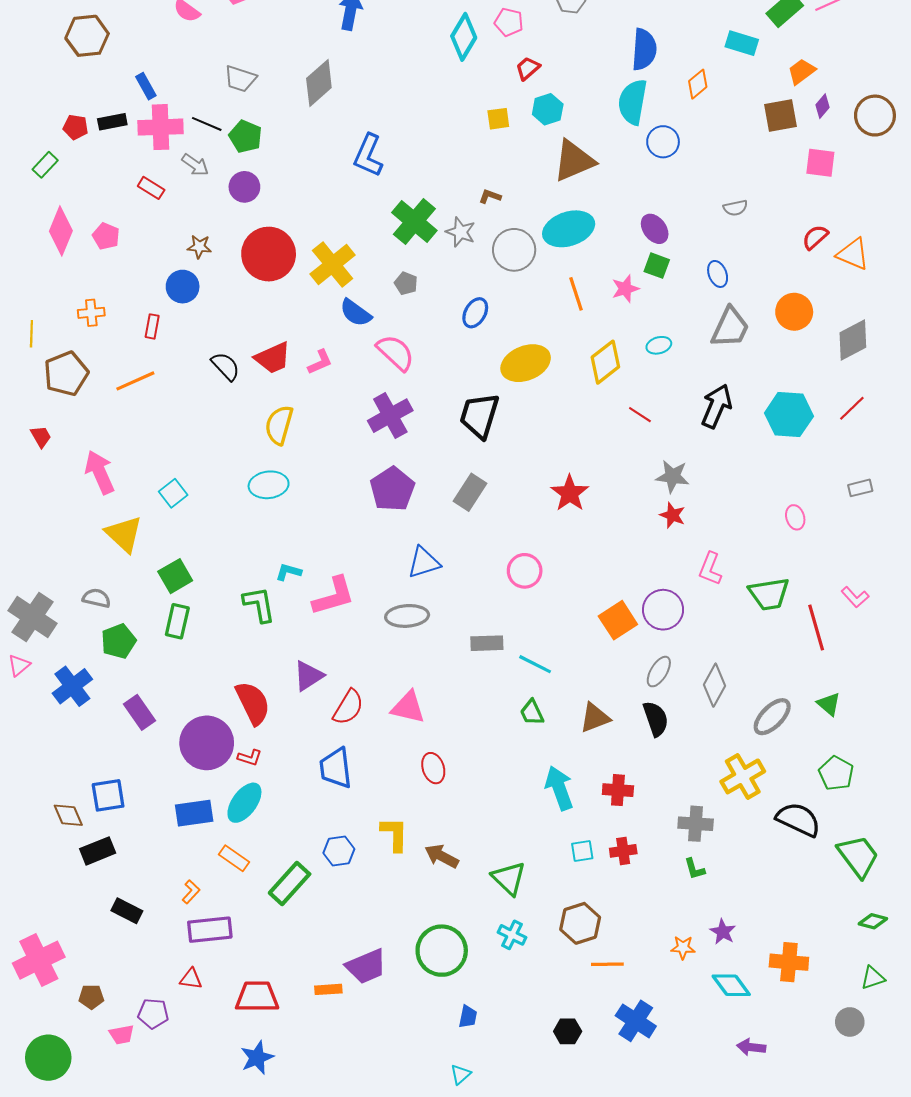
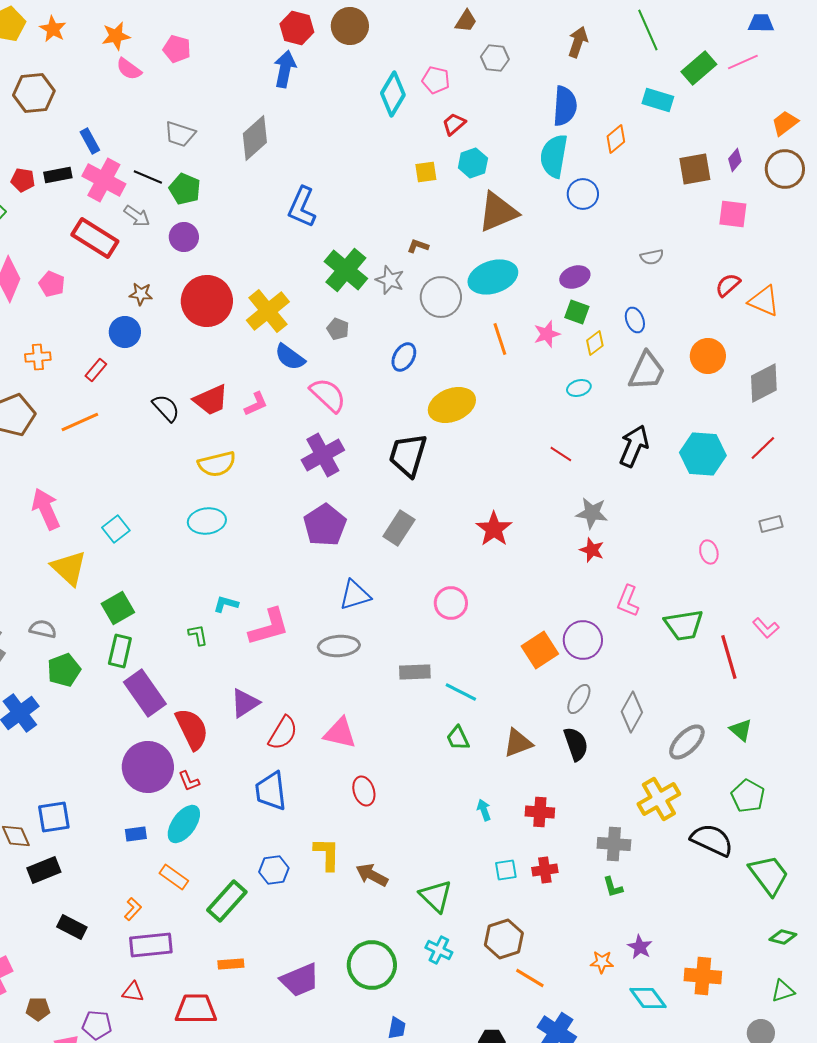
orange trapezoid: (802, 71) -> (785, 123), moved
pink cross: (161, 127) -> (104, 180), turned 30
red rectangle: (151, 188) -> (95, 238), size x1.8
purple ellipse: (655, 229) -> (575, 277), turned -72
red rectangle: (152, 326) -> (96, 370), turned 30
yellow diamond: (605, 362) -> (595, 343), moved, size x0.6
yellow semicircle: (279, 425) -> (217, 464), turned -120
green L-shape: (259, 604) -> (198, 635), size x0.6
purple rectangle: (140, 712) -> (145, 693), moved, size x1.4
red L-shape: (250, 758) -> (189, 781), turned 50
cyan arrow: (559, 788) -> (484, 810), size x0.5
blue rectangle: (194, 813) -> (136, 834), size x0.6
orange line: (607, 964) -> (530, 978), turned 32
orange rectangle: (328, 989) -> (231, 964), moved

